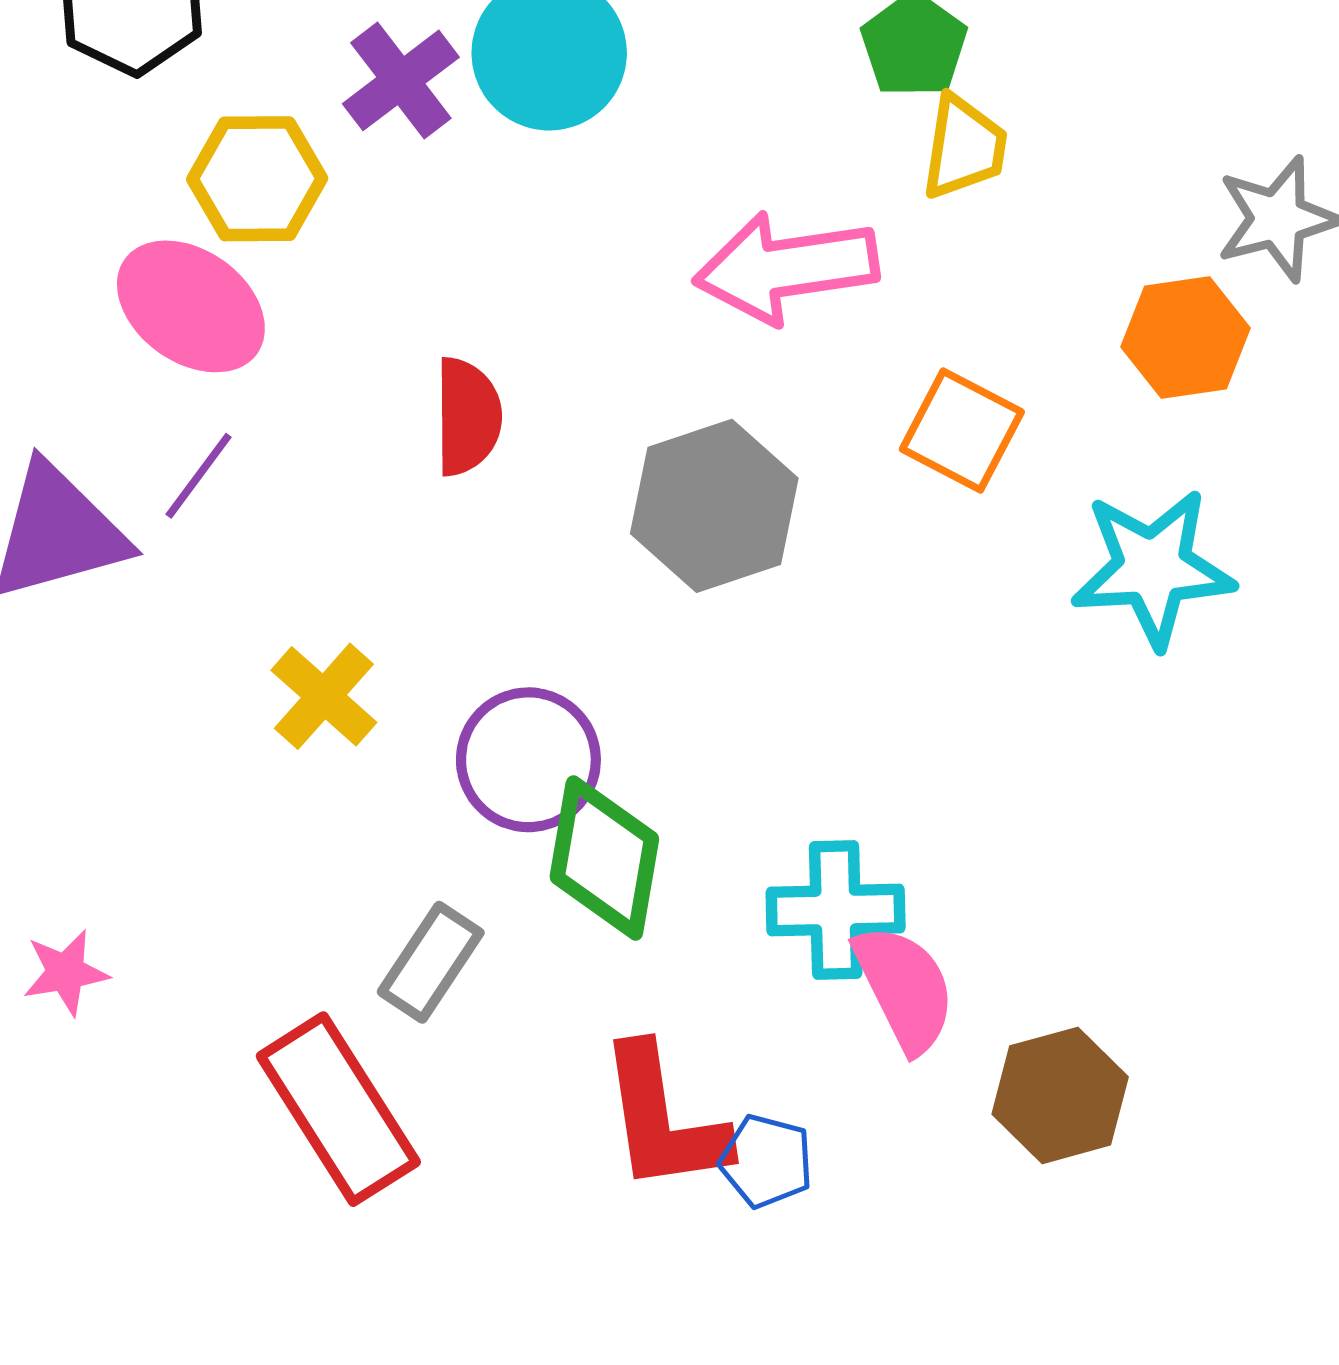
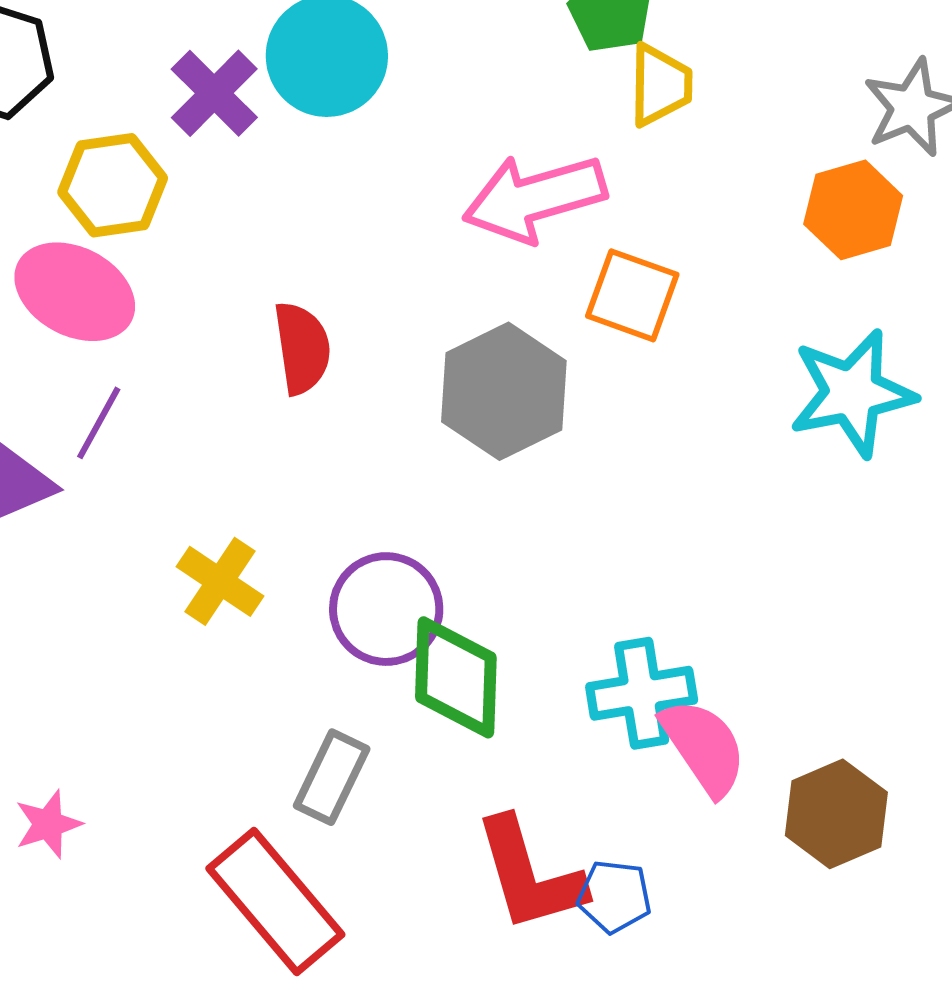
orange square: (962, 431) -> (632, 295), moved

